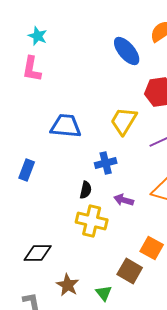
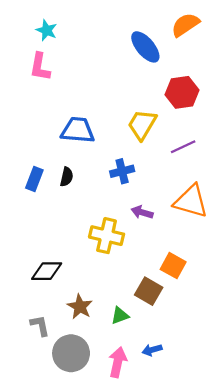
black semicircle: (86, 190) -> (67, 177), moved
green triangle: (104, 293) -> (120, 316), turned 48

